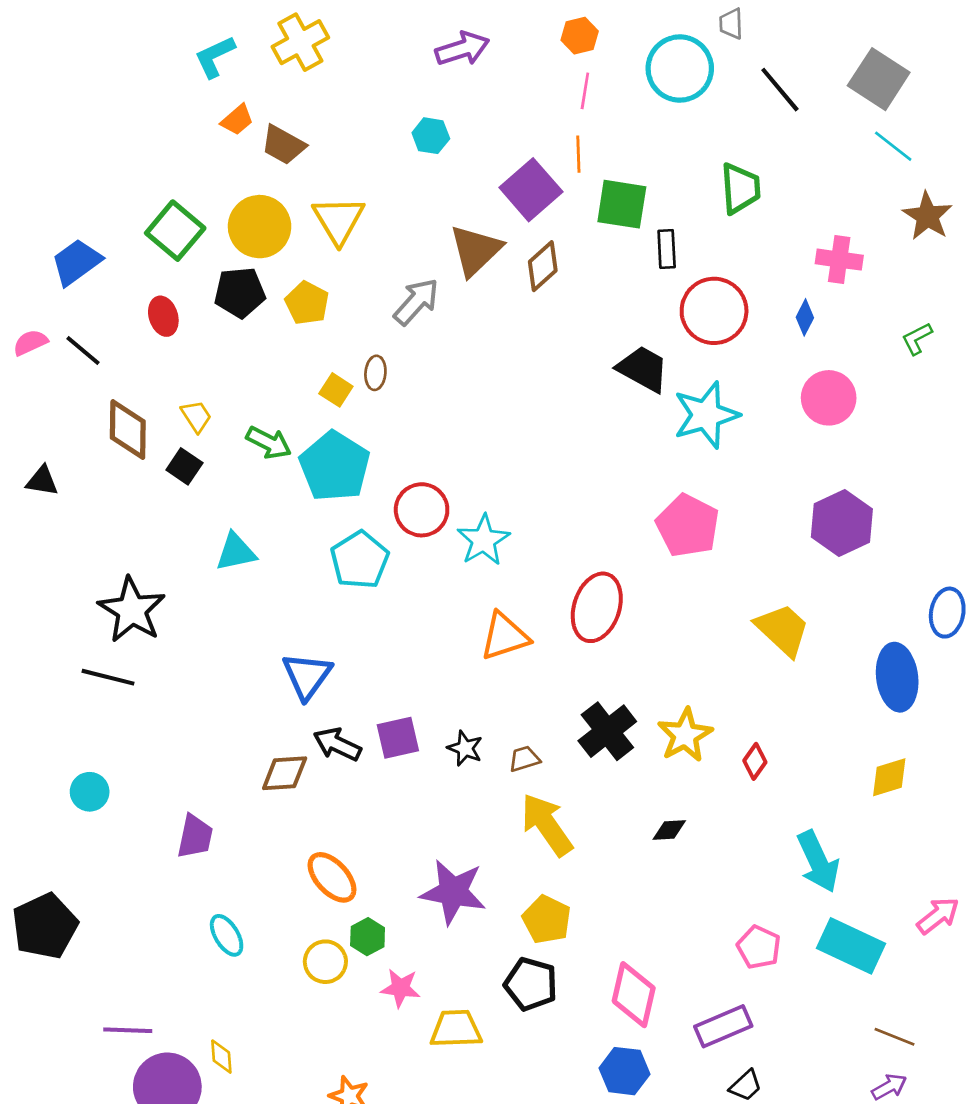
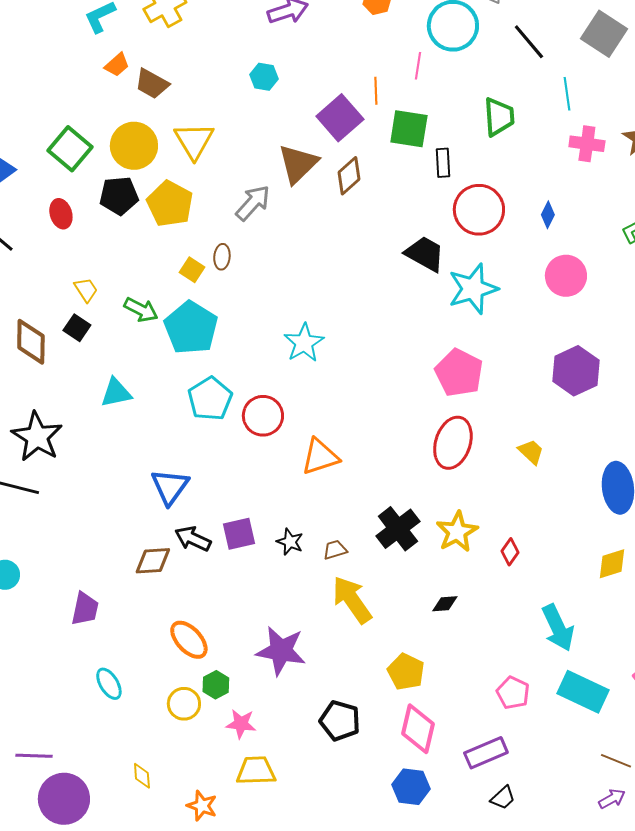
pink line: (585, 91) -> (418, 66), moved
cyan line: (893, 146) -> (567, 94), moved, turned 44
pink cross: (839, 260) -> (587, 144), moved
yellow pentagon: (307, 303) -> (170, 204), size x1.4
brown diamond: (128, 429) -> (31, 342), moved
red circle: (422, 510) -> (263, 416), moved
cyan star: (483, 540) -> (304, 343), moved
red ellipse: (597, 607) -> (453, 443), moved
yellow trapezoid: (783, 630) -> (531, 452), size x0.6
yellow pentagon: (547, 920) -> (406, 672), moved
yellow trapezoid: (456, 1029) -> (256, 771), moved
yellow diamond: (221, 1057) -> (142, 776), moved

